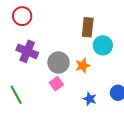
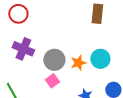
brown rectangle: (88, 27) -> (97, 14), moved
cyan circle: (103, 45) -> (100, 59), moved

